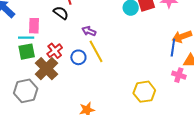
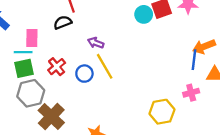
black semicircle: (61, 13) -> (63, 22), turned -56
brown cross: (46, 69) -> (51, 116), moved
pink cross: (179, 75) -> (191, 93), moved, turned -32
gray hexagon: (26, 91) -> (31, 93), moved

